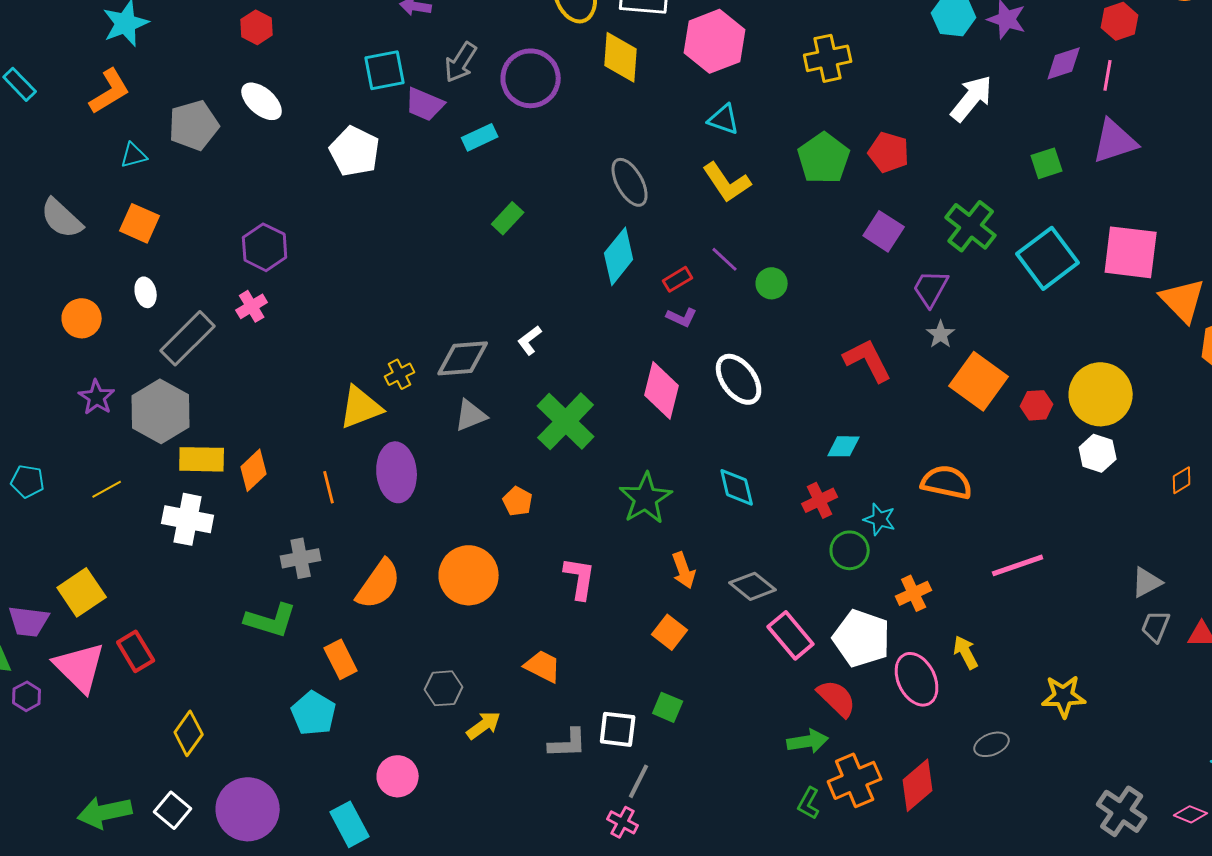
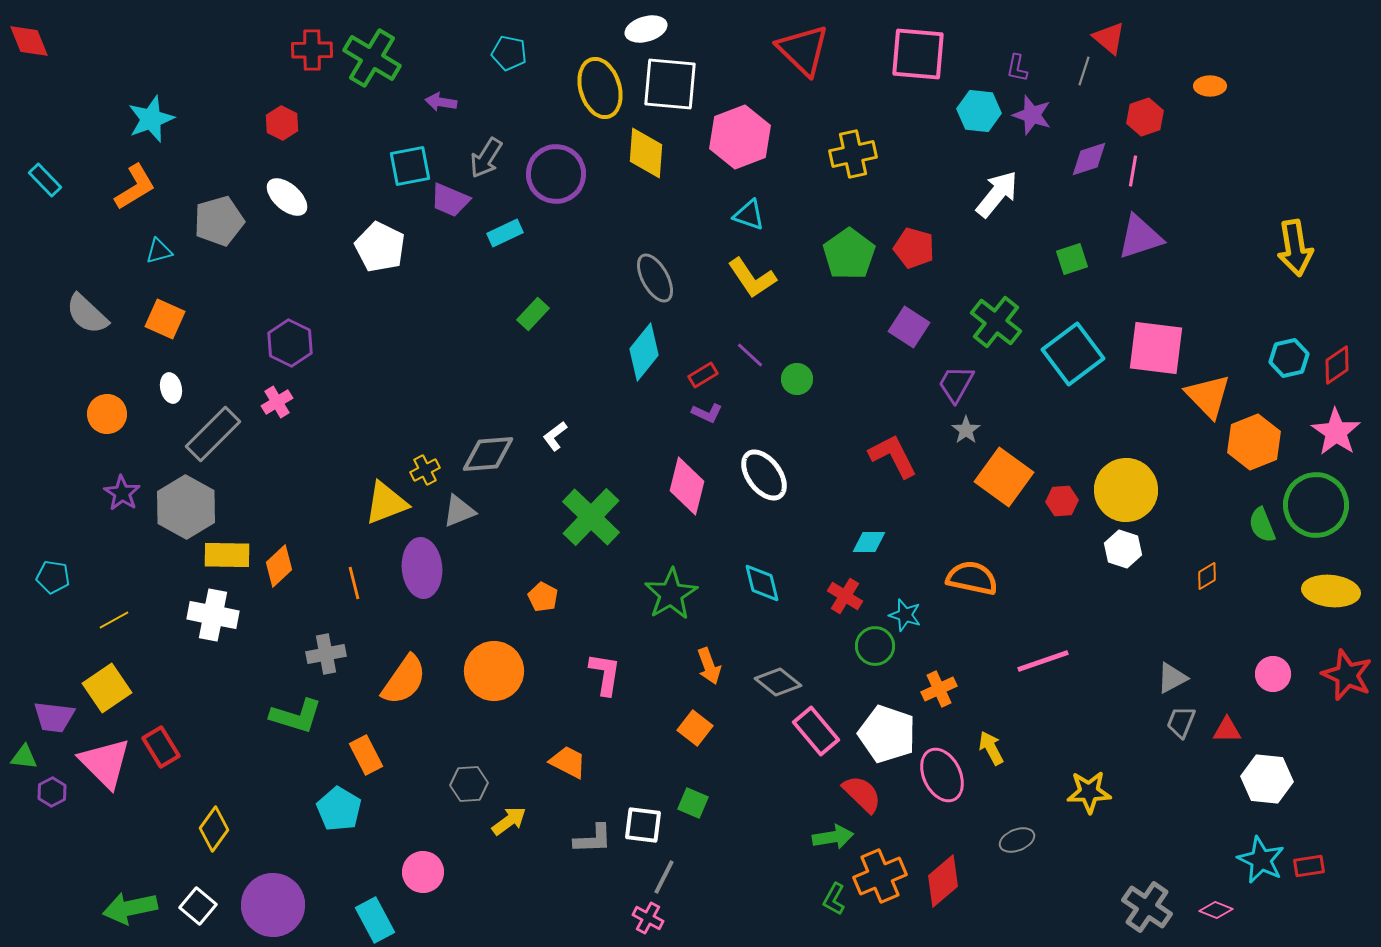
gray triangle: (471, 415) -> (459, 511), moved
yellow line: (107, 489) -> (114, 620), moved
red cross: (820, 500) -> (845, 596), turned -32

